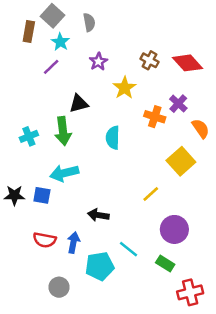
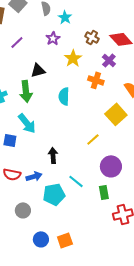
cyan star: (60, 42) -> (65, 17), moved
purple cross: (178, 104) -> (109, 60), moved
cyan arrow: (64, 173) -> (27, 123), turned -115
black arrow: (98, 215) -> (53, 155), turned 77
blue arrow: (73, 243) -> (34, 176), turned 63
green rectangle: (165, 264) -> (104, 192), turned 48

